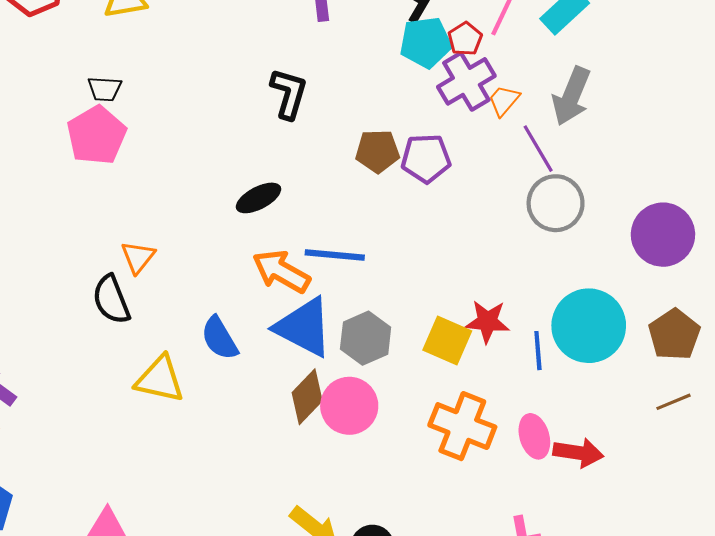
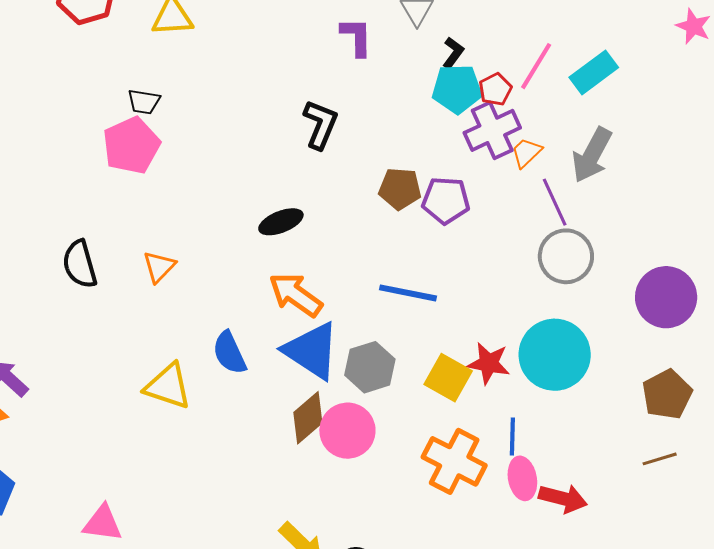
blue line: (335, 255) -> (408, 293), moved
black semicircle: (111, 300) -> (80, 264), moved
cyan circle: (589, 326) -> (555, 355), moved
blue line: (538, 351) -> (512, 436), moved

